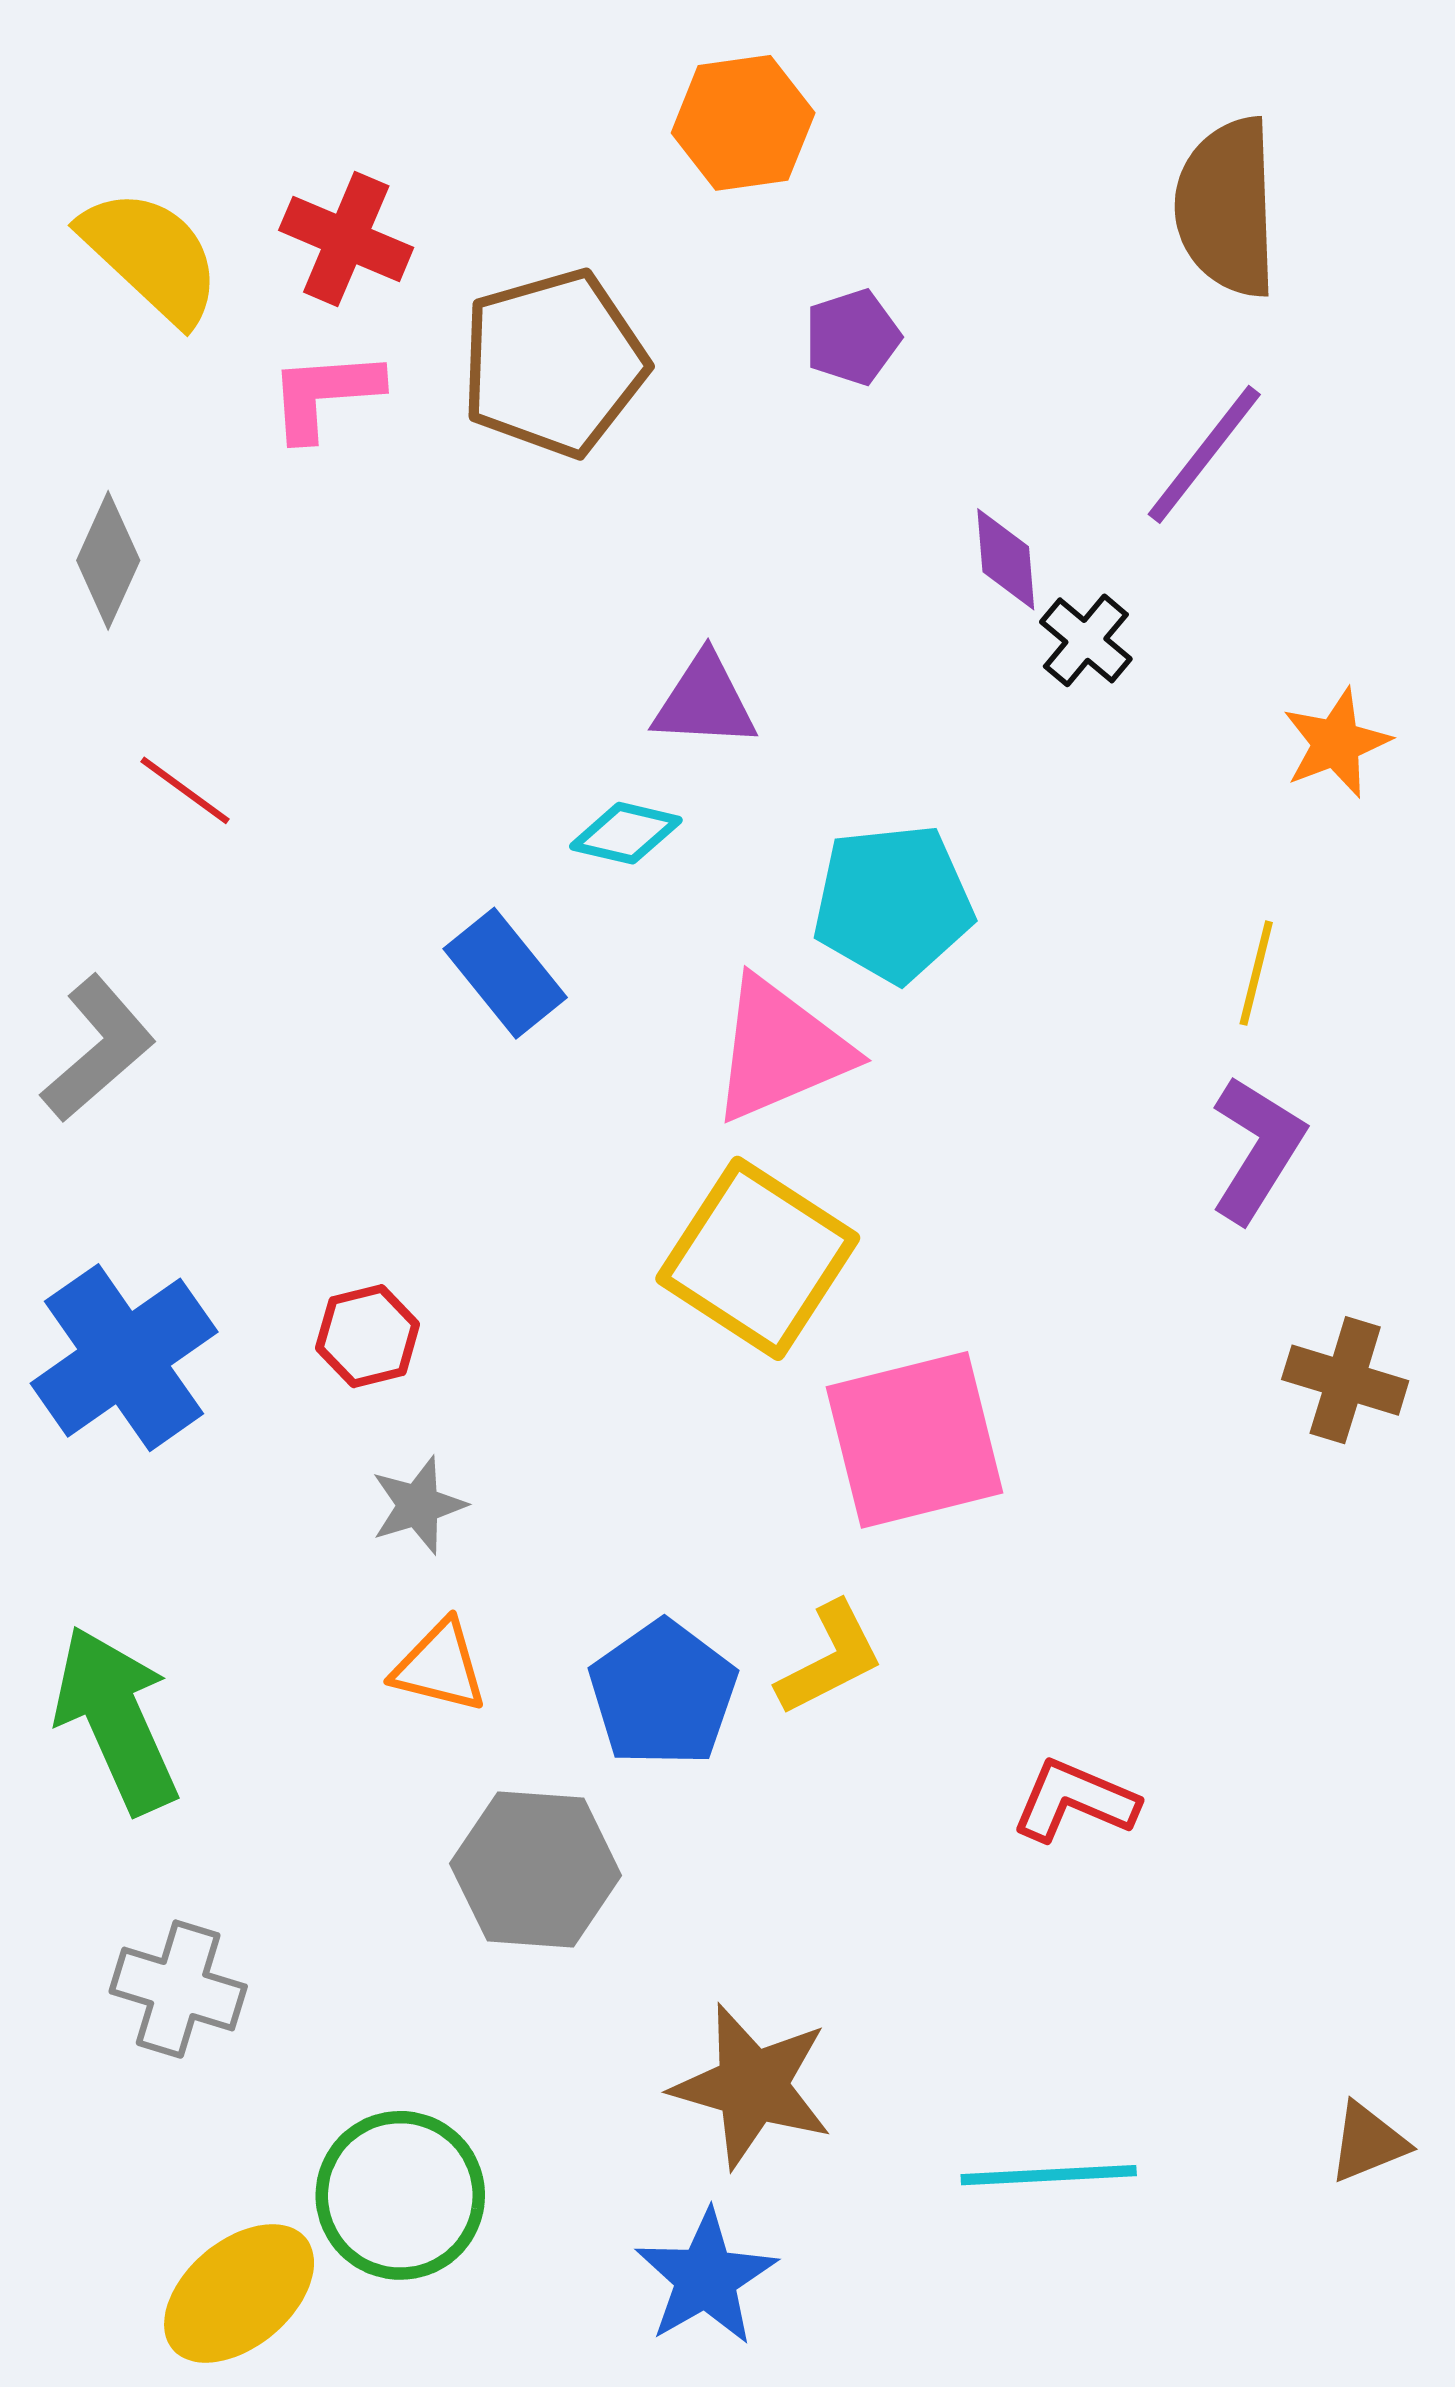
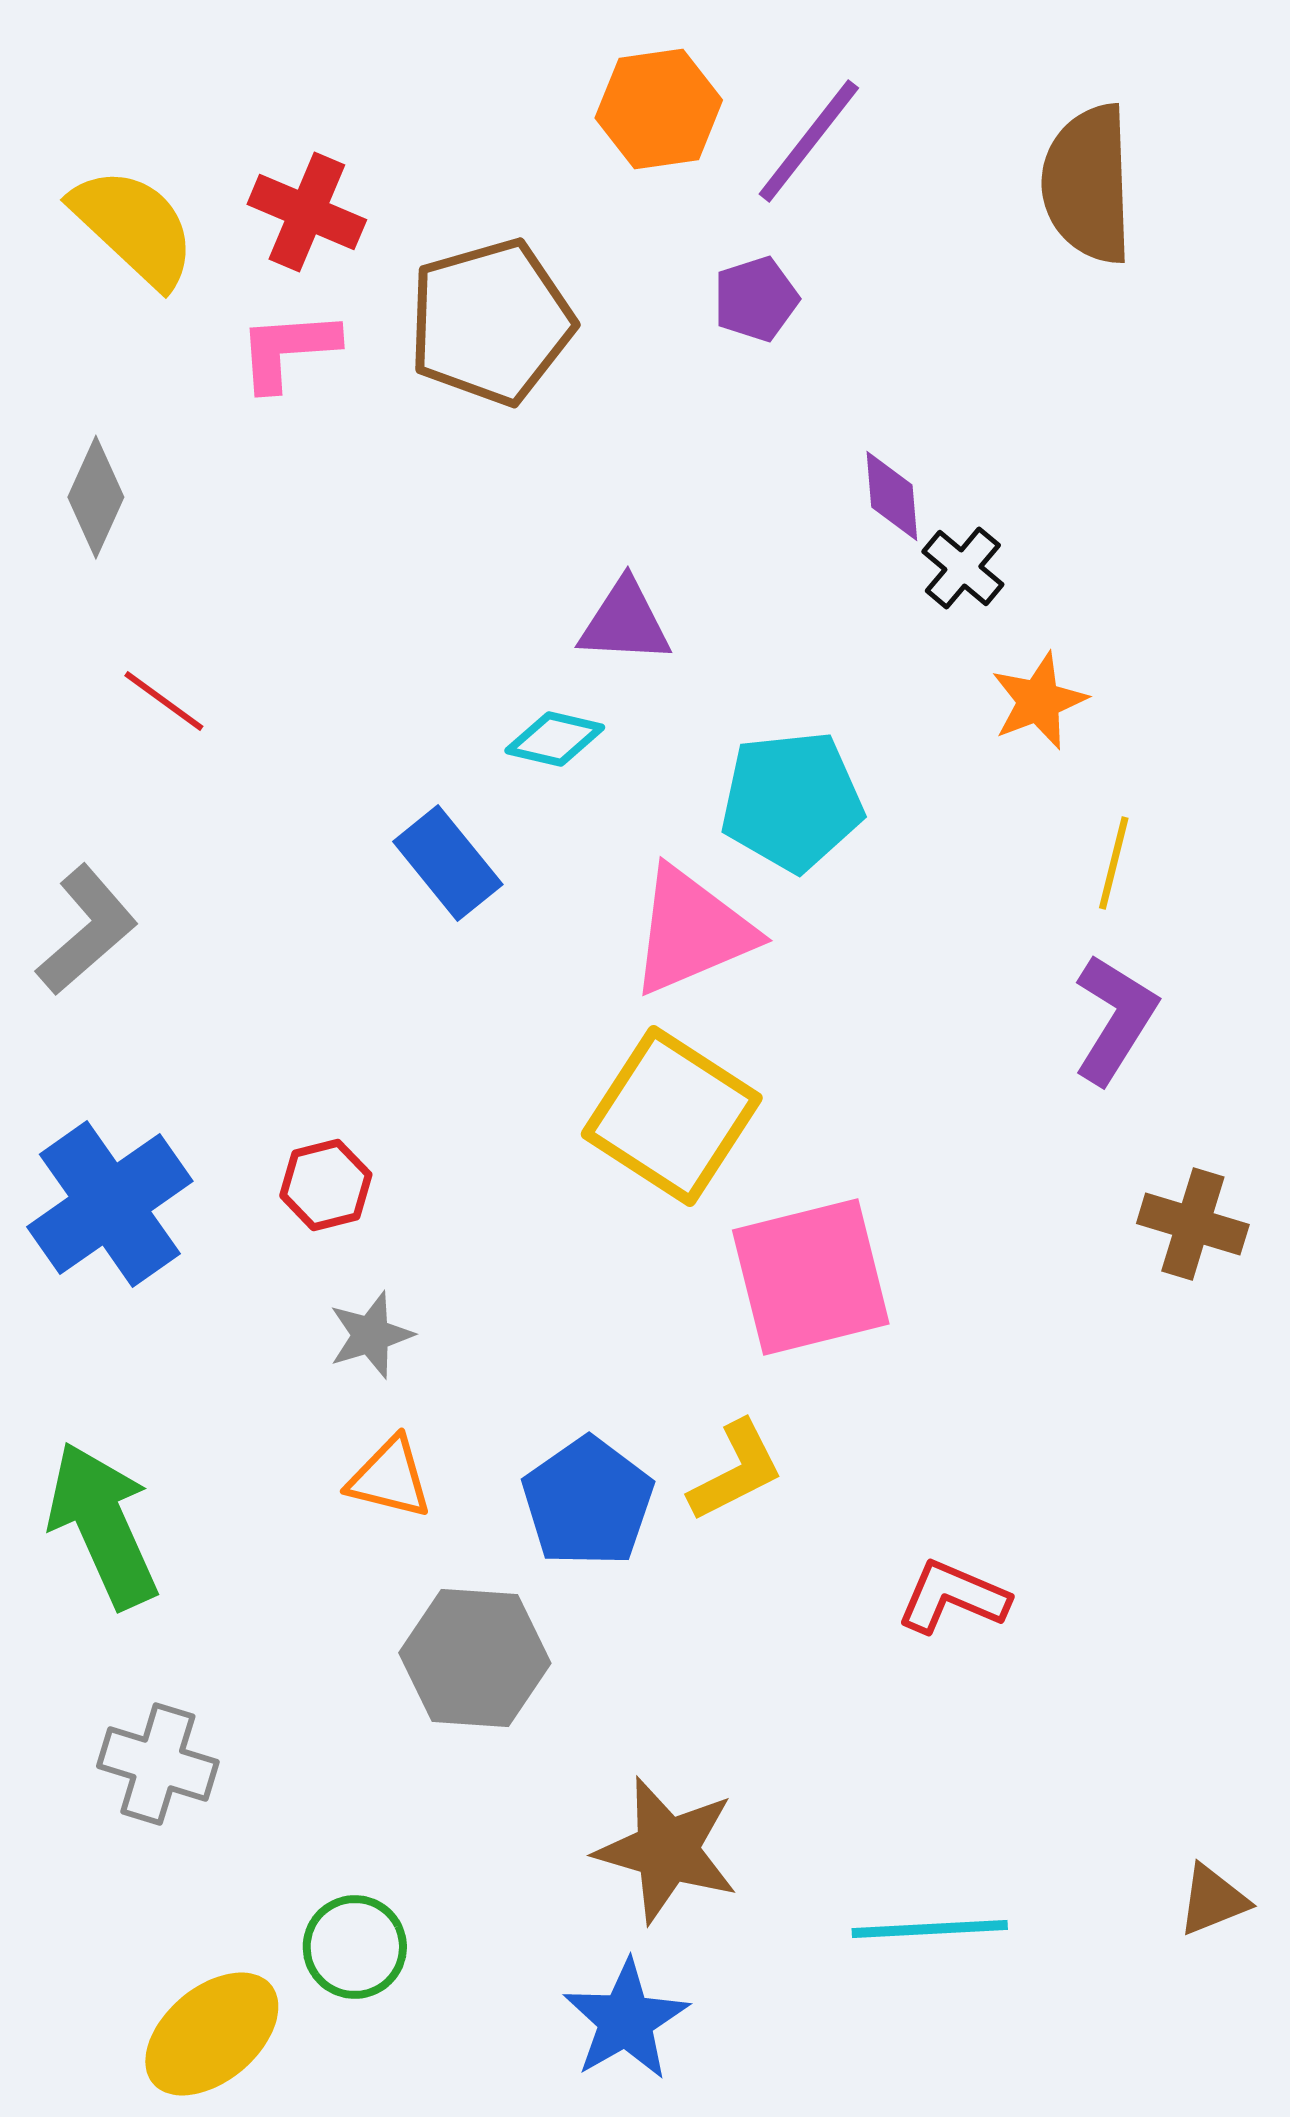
purple line: (1204, 454) -> (809, 141), moved
orange star: (1336, 743) -> (1039, 701), moved
green circle: (400, 2195) -> (355, 1947), size x0.7

